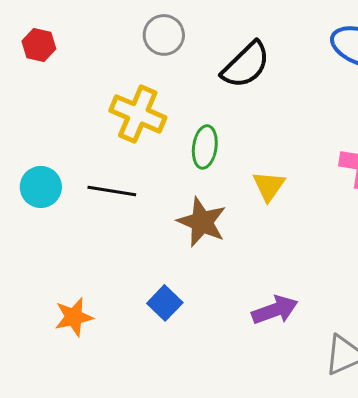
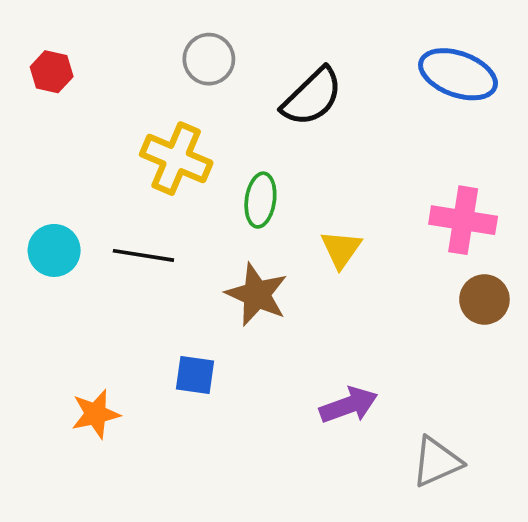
blue square: (165, 303) -> (195, 375), moved, turned -36

